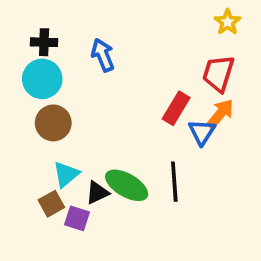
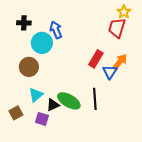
red trapezoid: (218, 73) -> (117, 28), moved
cyan circle: (42, 79) -> (42, 43), moved
brown square: (51, 204) -> (16, 113), moved

